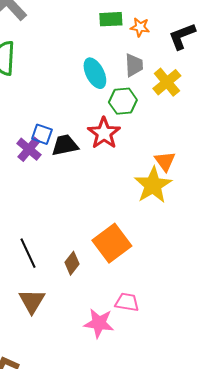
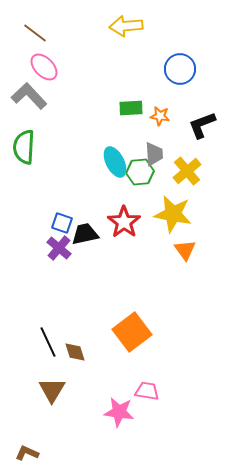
green hexagon: (123, 101) -> (140, 172), moved
purple cross: (29, 149) -> (59, 248), moved
yellow star: (153, 185) -> (173, 214), moved, turned -30
brown diamond: (72, 263) -> (75, 352), moved, turned -55

